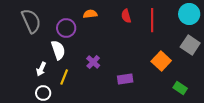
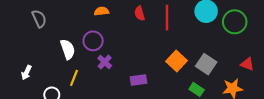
gray semicircle: (31, 21) -> (39, 19), size x0.7
purple circle: (66, 28) -> (93, 41), moved
gray square: (190, 45) -> (206, 64), moved
white arrow: (41, 69) -> (26, 73), moved

